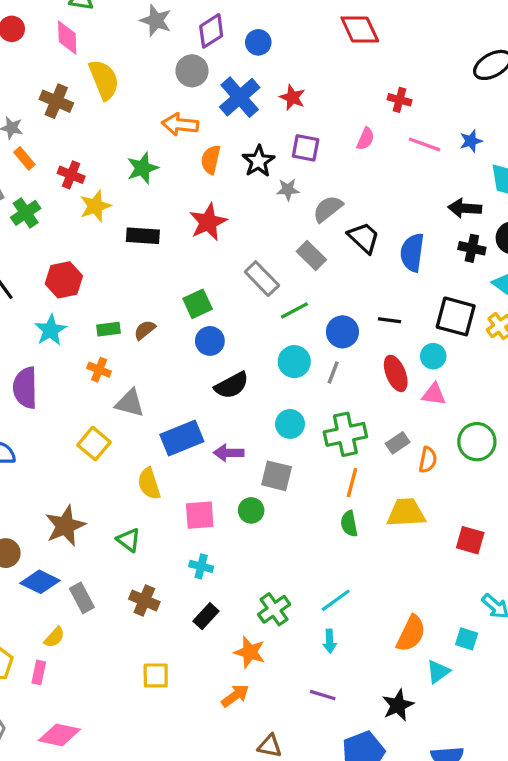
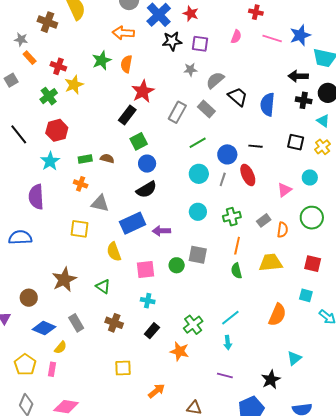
blue star: (471, 141) -> (300, 35), size x1.5
orange semicircle: (211, 160) -> (126, 64), moved
black star: (258, 161) -> (172, 41), moved, turned 30
green cross: (26, 213) -> (49, 96), moved
black rectangle: (143, 236) -> (127, 115), moved, turned -54
gray rectangle: (262, 279) -> (177, 112), moved, turned 75
black square: (456, 316) -> (296, 142), size x0.7
brown semicircle: (145, 330) -> (107, 159), turned 56
cyan circle: (433, 356) -> (310, 177), moved
red ellipse: (396, 373) -> (248, 175), moved
black semicircle: (232, 385) -> (146, 190), moved
pink triangle: (434, 394) -> (284, 190), turned -42
green cross: (345, 434) -> (232, 217), size x0.7
yellow square: (94, 444) -> (79, 229), turned -30
gray square: (277, 476) -> (198, 255), moved
red square: (470, 540) -> (313, 264), moved
blue diamond: (40, 582) -> (44, 328), moved
orange semicircle: (411, 633) -> (277, 315), moved
cyan square: (467, 639) -> (306, 295), moved
orange arrow: (235, 696) -> (157, 391), moved

